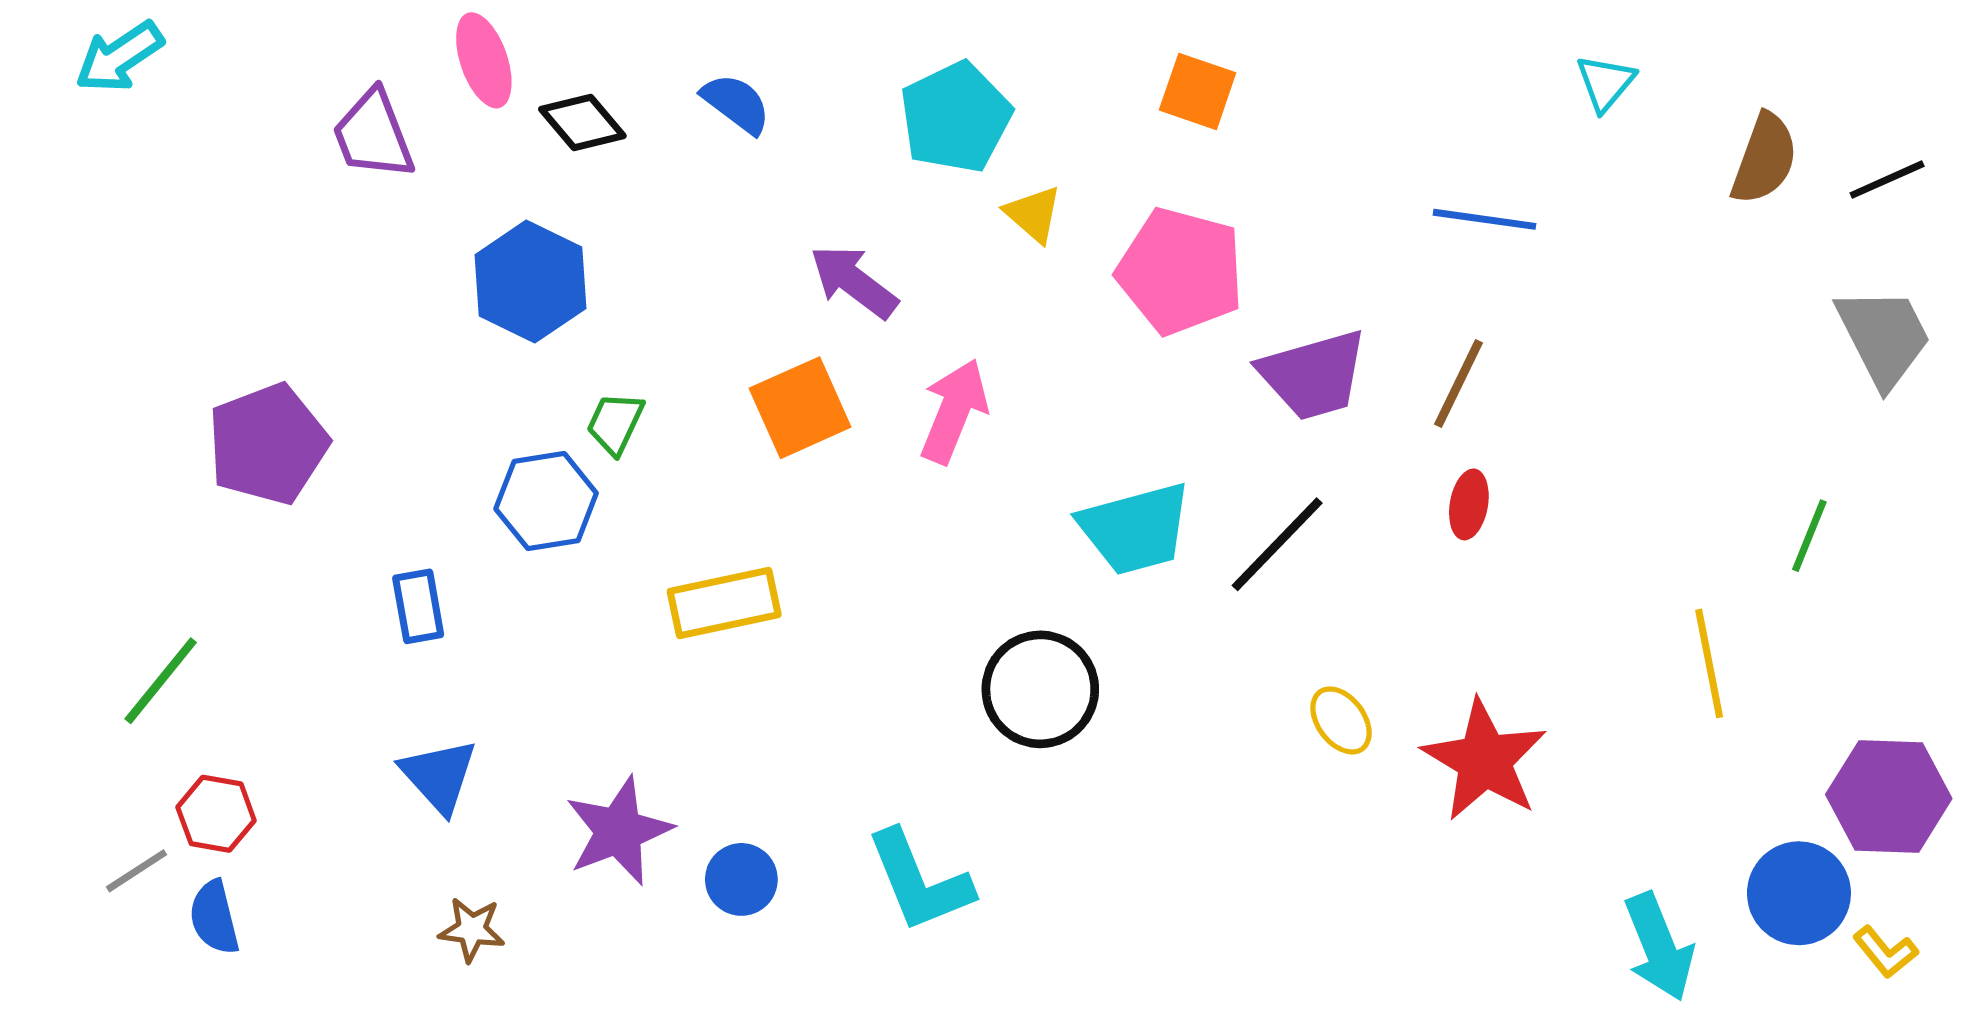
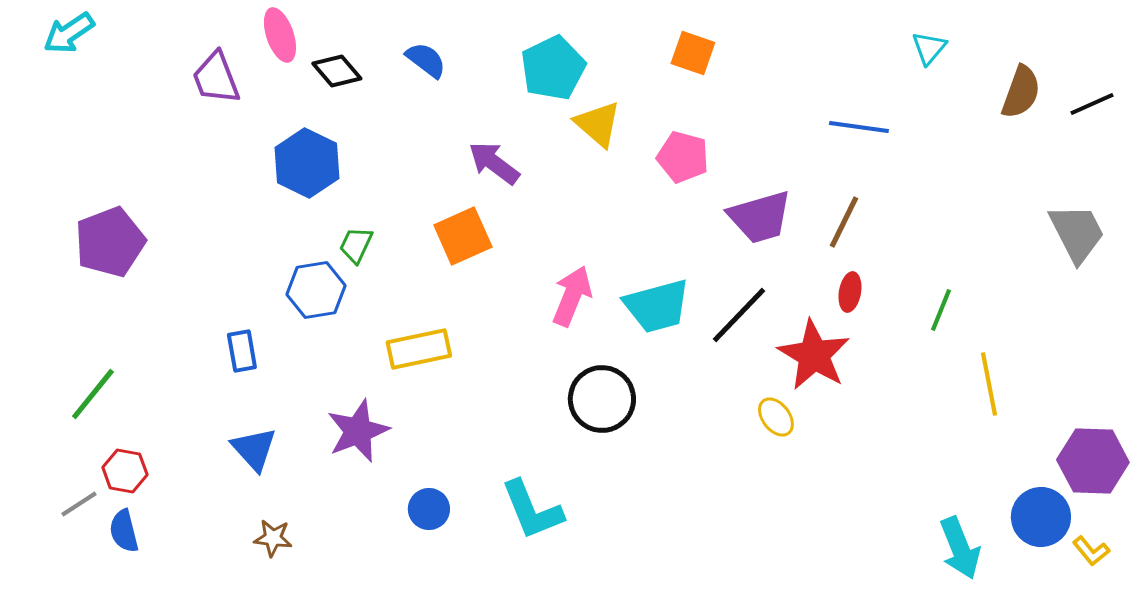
yellow triangle: (1033, 214) -> (598, 124), size x1.4
pink pentagon: (1180, 271) -> (683, 157), size x0.7
gray trapezoid: (1884, 337) -> (1077, 233), moved
pink arrow: (954, 411) -> (572, 296), moved
purple pentagon: (268, 444) -> (110, 242), moved
green line: (1809, 536) -> (941, 310), moved
red star: (1484, 760) -> (814, 355), moved
purple star: (619, 831) -> (358, 431), moved

